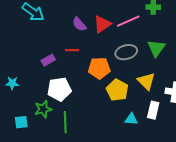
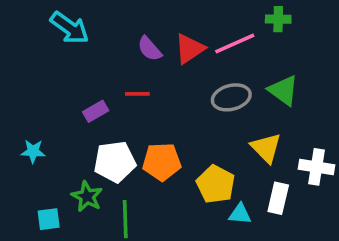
green triangle: (156, 48) -> (283, 90), turned -30
orange pentagon: (99, 68) -> (162, 162), moved
yellow pentagon: (117, 90) -> (216, 184), moved
green star: (43, 109) -> (87, 196), turned -30

